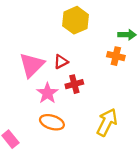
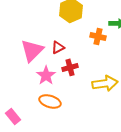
orange cross: (116, 56) -> (98, 36), moved
yellow arrow: (107, 122) -> (105, 83), moved, turned 55

